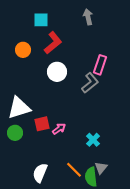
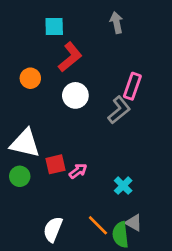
orange circle: (23, 50) -> (30, 78), moved
white triangle: (19, 108) -> (25, 143), turned 30
gray triangle: (101, 168) -> (134, 223), turned -40

